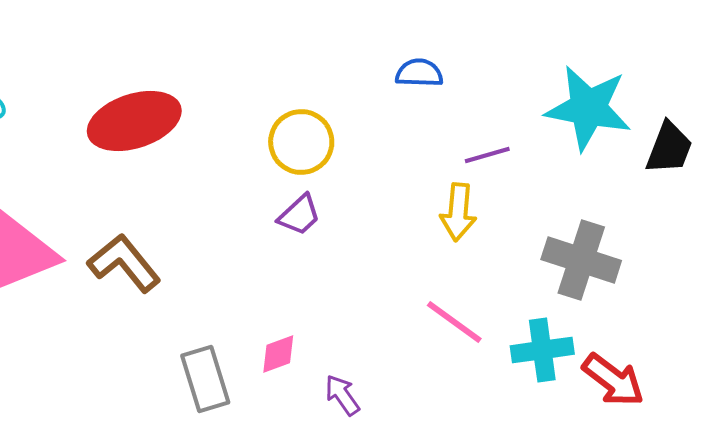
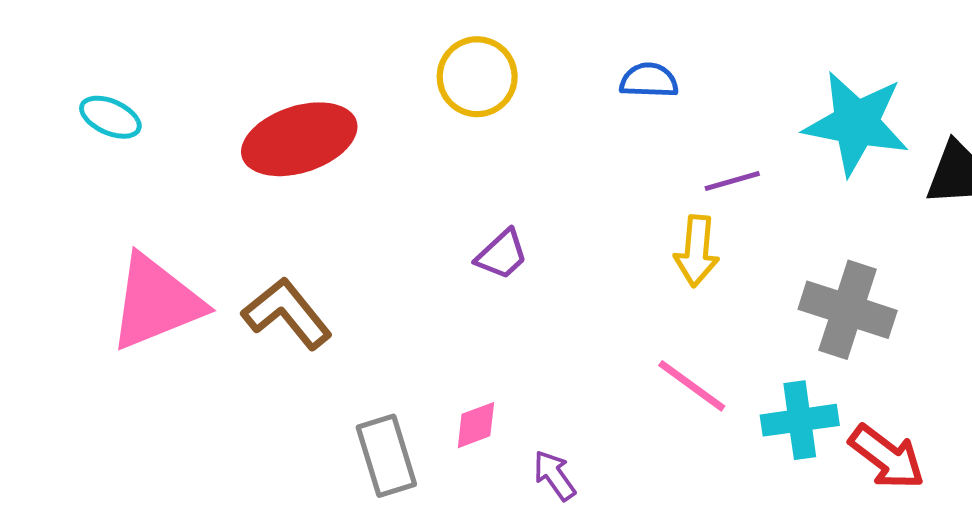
yellow circle: (301, 142) -> (477, 77), moved

